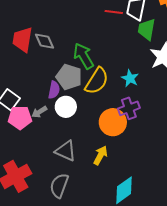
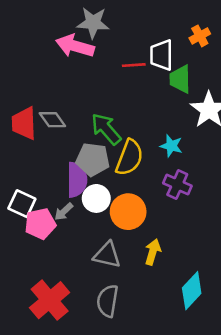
purple semicircle: (54, 90) -> (77, 180), size x1.5
purple cross: (129, 108) -> (177, 185), turned -35
orange circle: (113, 122) -> (128, 212), moved

